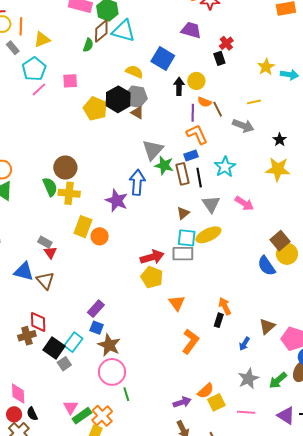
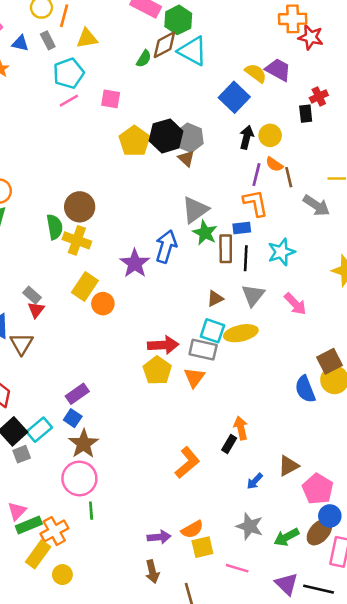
yellow semicircle: (134, 72) -> (256, 73), moved
orange triangle: (177, 303) -> (194, 377), moved
gray star: (248, 379) -> (250, 526), turned 30

